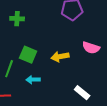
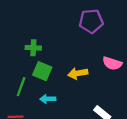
green cross: (17, 19) -> (33, 48), moved

